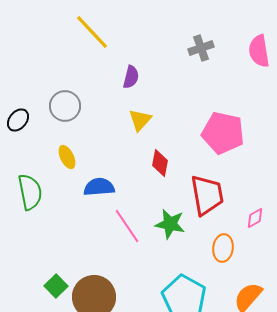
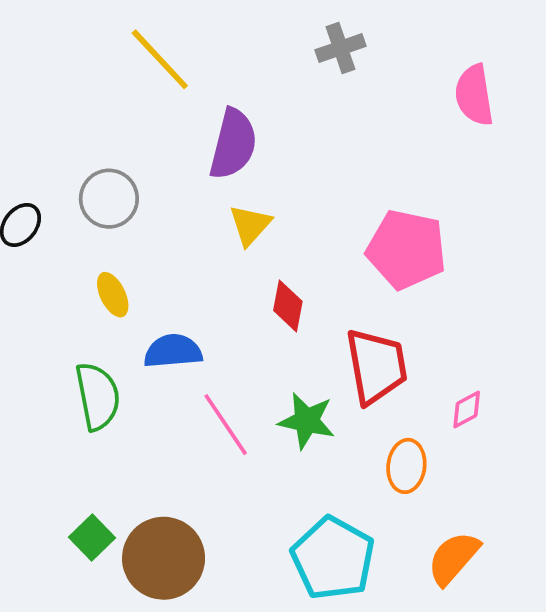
gray cross: (201, 48) -> (341, 48), moved
purple semicircle: (131, 77) -> (233, 144), size x1.6
green semicircle: (30, 192) -> (98, 396), moved

